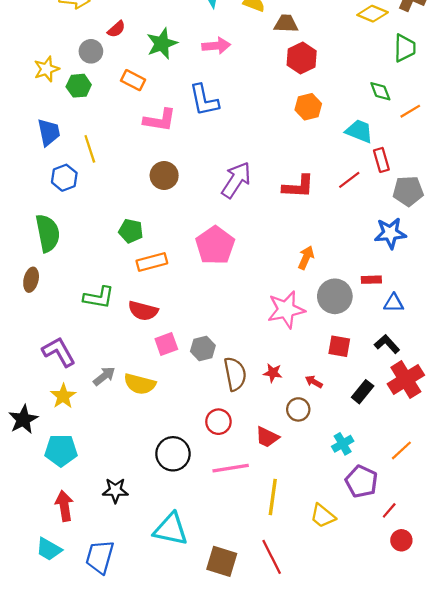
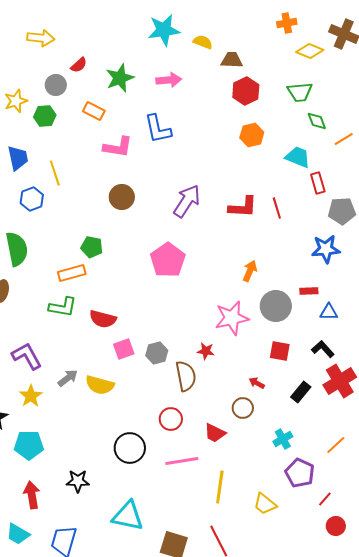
green trapezoid: (405, 48) -> (300, 92), moved, turned 84
red line: (349, 180) -> (277, 208), moved, turned -70
orange rectangle: (152, 262) -> (72, 273), moved
red star: (273, 373) -> (206, 351), moved

